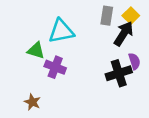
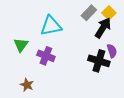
gray rectangle: (107, 16) -> (89, 13), turned 35
green triangle: (36, 50) -> (21, 45), moved, turned 49
black cross: (119, 73) -> (99, 61), turned 35

